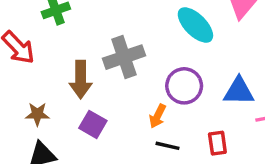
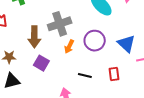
blue triangle: (239, 91) -> (126, 44), turned 42
orange arrow: (158, 116) -> (69, 47), moved

